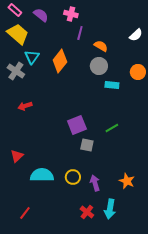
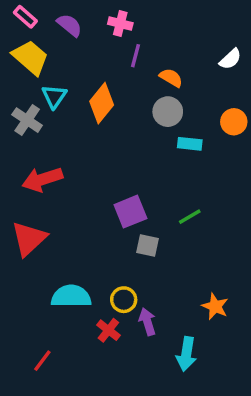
red arrow: (25, 106) -> (42, 179), size x1.6
red triangle: (17, 156) -> (29, 239), moved, size x1.6
purple arrow: (95, 183) -> (147, 322), moved
red cross: (87, 212) -> (108, 330), moved

